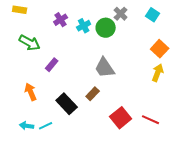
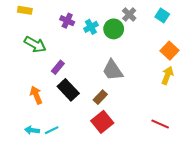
purple cross: (61, 20) -> (67, 21), turned -32
black rectangle: (67, 104) -> (68, 90), moved
red square: (121, 118) -> (102, 122), moved

